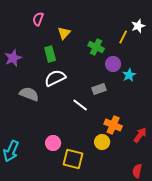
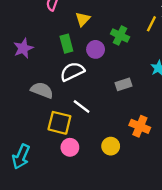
purple circle: (113, 64) -> (96, 49), moved
white line: (80, 105) -> (82, 107), moved
yellow circle: (102, 142) -> (111, 146), moved
yellow square: (73, 159) -> (59, 123), moved

